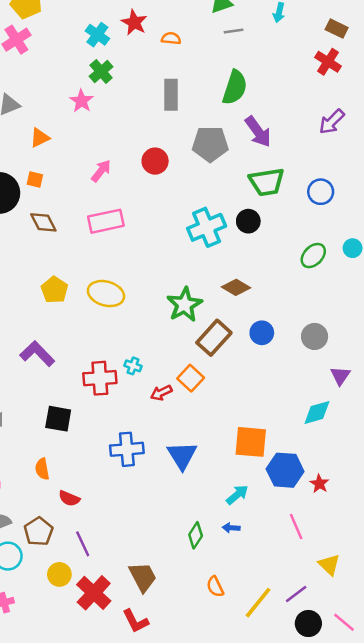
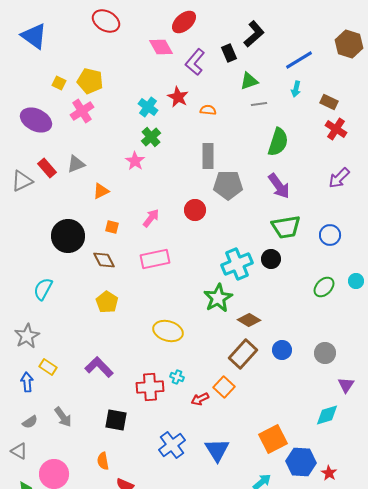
brown rectangle: (337, 29) -> (329, 102), moved
green semicircle: (235, 87) -> (278, 142), moved
gray pentagon: (210, 144) -> (228, 185), moved
orange square: (35, 179) -> (112, 227), moved
brown diamond: (236, 287) -> (249, 320), moved
yellow pentagon: (54, 290) -> (107, 302), moved
yellow ellipse: (106, 294) -> (168, 331), moved
green star: (184, 305) -> (218, 298), moved
orange square: (251, 442) -> (273, 439), turned -32
blue cross: (127, 449) -> (172, 445), turned -32

